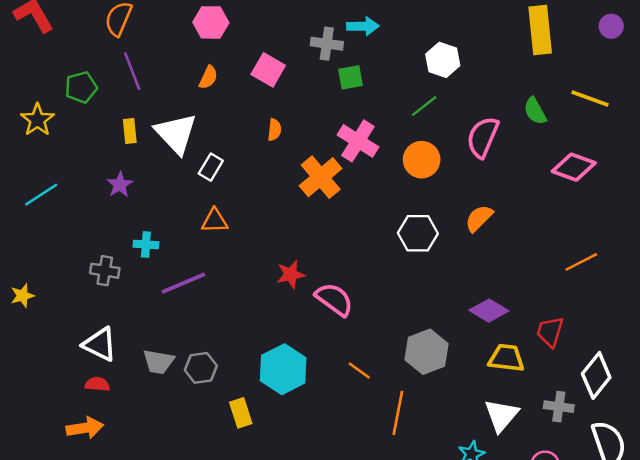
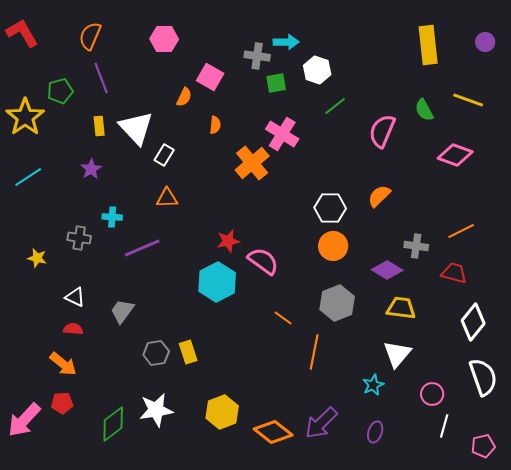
white hexagon: (443, 60) -> (317, 70), moved
orange semicircle: (208, 77) -> (184, 97), moved
yellow star: (37, 120) -> (25, 117), size x1.4
orange circle: (422, 160) -> (333, 246), moved
yellow star: (22, 296) -> (37, 258), moved, turned 30
red trapezoid: (550, 332) -> (454, 273), moved, turned 88
white triangle: (100, 344) -> (75, 297), size x0.7
gray trapezoid: (158, 362) -> (122, 311), turned 116
gray hexagon: (201, 368) -> (156, 353), moved
cyan hexagon: (283, 369) -> (217, 282), moved
gray cross: (559, 407) -> (416, 246), moved
orange arrow: (85, 428) -> (63, 364), turned 48

